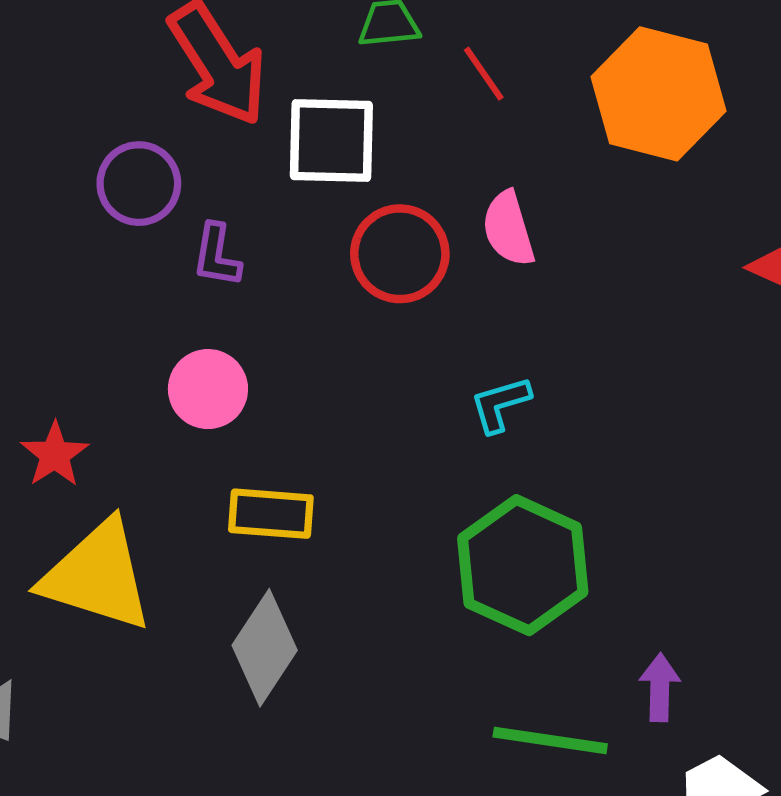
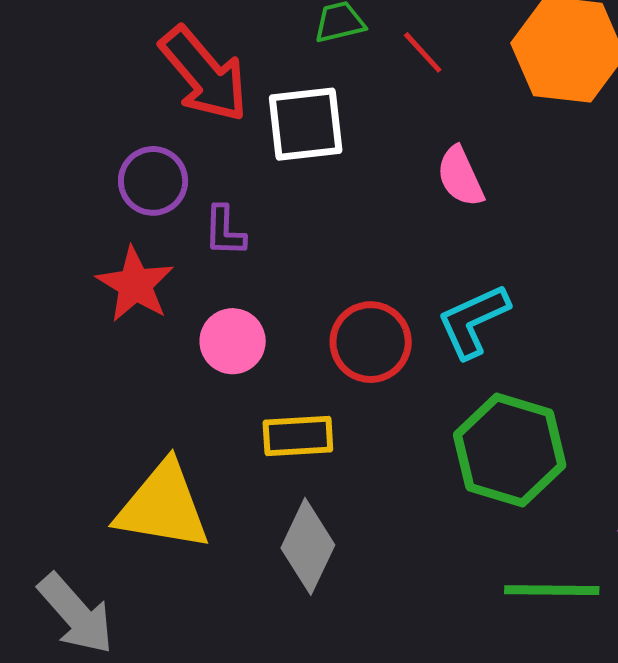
red circle: (400, 254) -> (371, 342), moved
cyan L-shape: (500, 404) -> (473, 321), size x1.5
red star: (55, 455) -> (135, 284), moved, size x1.4

